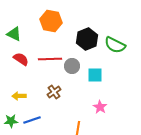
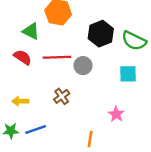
green triangle: (14, 34) -> (31, 31), moved
cyan square: (95, 75) -> (128, 74), moved

